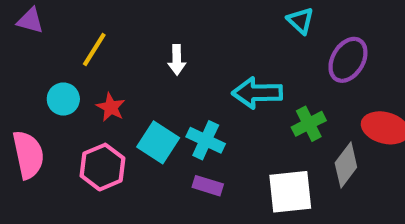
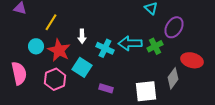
white arrow: (177, 60) -> (82, 36), moved
red star: (111, 107) -> (59, 50), size x1.6
green cross: (309, 124) -> (155, 46), moved
cyan cross: (206, 140) -> (105, 48), moved

